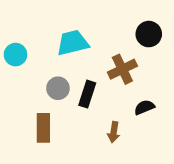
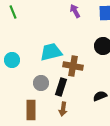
brown cross: (122, 69) -> (73, 66), moved, turned 36
brown arrow: (114, 132) -> (63, 109), moved

